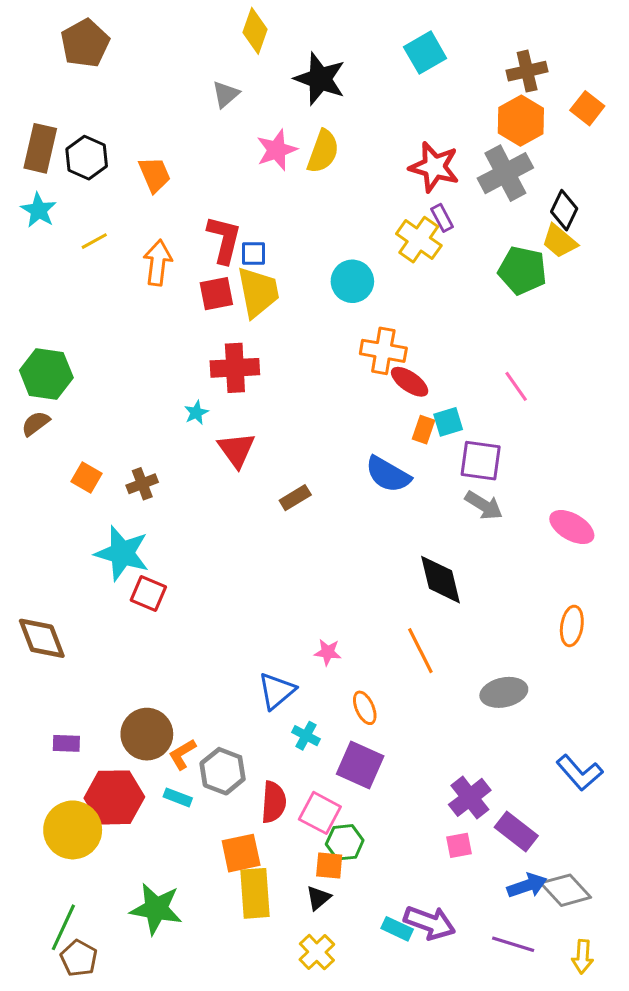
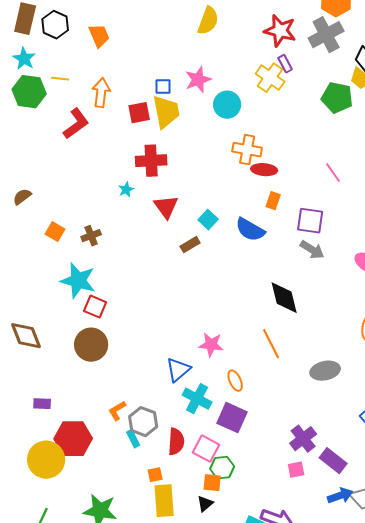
pink star: (277, 150) -> (198, 80), moved
red L-shape: (224, 240) -> (76, 124), moved, turned 40
yellow line: (94, 241) -> (60, 79), turned 36
green hexagon: (46, 374) -> (29, 92), moved
red ellipse: (410, 382) -> (264, 170), turned -30
cyan square: (448, 422) -> (208, 220), moved, turned -30
red triangle: (236, 450) -> (166, 207), moved
pink star: (328, 652) -> (211, 345), size x1.4
brown circle: (147, 734) -> (91, 345), moved
cyan cross: (306, 736) -> (197, 399), size x1.6
cyan rectangle: (178, 797) -> (133, 439), moved, turned 42
orange square: (241, 853) -> (155, 475), size x0.6

